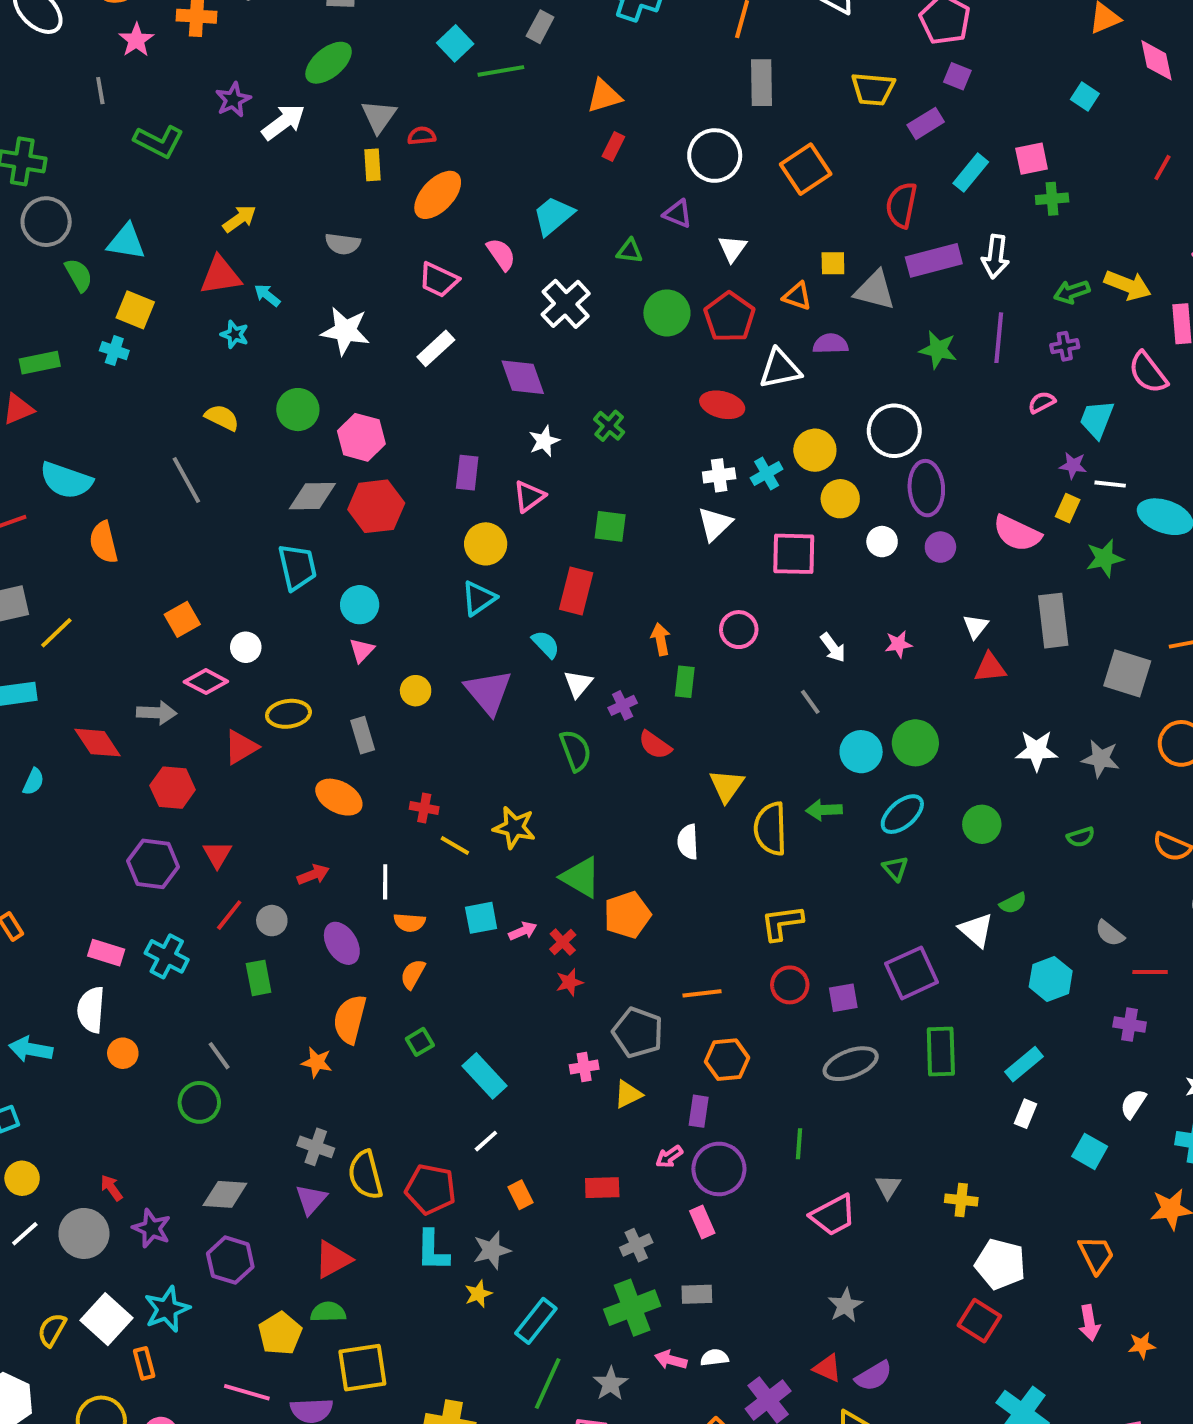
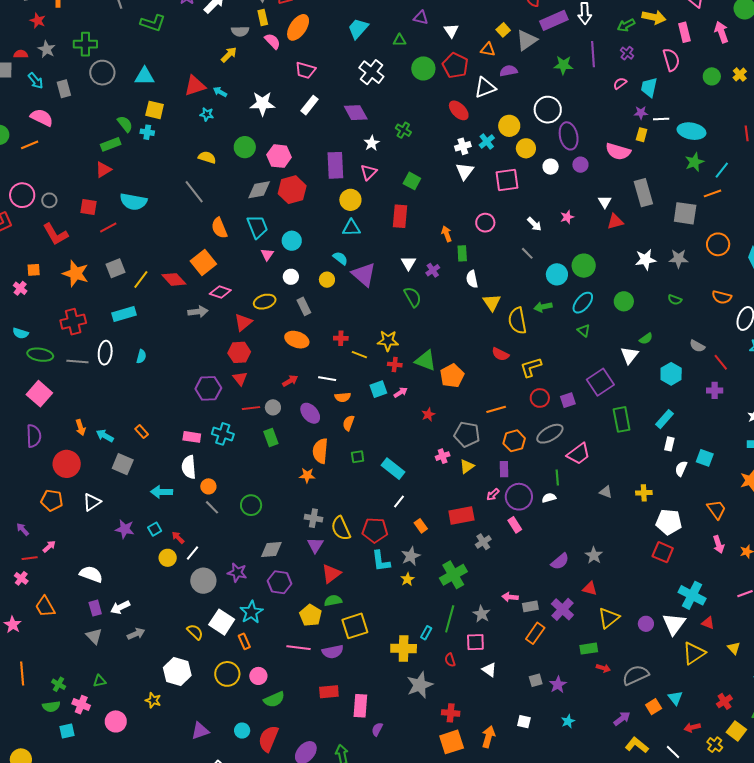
yellow arrow: (240, 219) -> (229, 55), moved
gray semicircle: (343, 244) -> (240, 31), moved
pink semicircle: (501, 254) -> (272, 41), moved
yellow square: (833, 263) -> (503, 30), turned -32
green semicircle: (79, 275) -> (125, 124), moved
gray triangle: (875, 290) -> (527, 40), turned -40
purple cross: (1065, 346) -> (627, 53), turned -32
pink semicircle: (1148, 373) -> (671, 60), turned -150
red ellipse: (722, 405) -> (459, 110), turned 40
purple rectangle: (467, 473) -> (335, 165), size x1.5
green square: (610, 526) -> (412, 181), turned 30
orange semicircle: (104, 542) -> (219, 228), moved
green star: (1105, 558) -> (694, 162), moved
cyan triangle: (479, 598) -> (351, 228), turned 42
orange square: (182, 619) -> (203, 262), size x1.4
cyan semicircle: (546, 644) -> (340, 258), moved
white circle: (246, 647) -> (291, 277), moved
pink triangle: (362, 650) -> (267, 254), moved
red diamond: (98, 743) -> (174, 279), moved
red semicircle: (655, 745) -> (500, 354), moved
red hexagon: (173, 788) -> (239, 352), moved
green semicircle: (1081, 837) -> (675, 300), turned 48
white semicircle: (688, 842) -> (472, 279), moved
white line: (385, 882) -> (327, 379), turned -72
red line: (229, 915) -> (251, 408), turned 54
white triangle: (976, 930) -> (629, 355), turned 36
red cross: (563, 942) -> (395, 365), moved, turned -32
red line: (1150, 972) -> (721, 362), turned 60
green square: (420, 1042) -> (358, 457), turned 32
gray line: (219, 1056) -> (212, 507), moved
gray ellipse: (851, 1064) -> (550, 434), moved
white semicircle: (1133, 1104) -> (681, 469), moved
gray triangle: (888, 1187) -> (606, 492), turned -32
red arrow: (111, 1188) -> (178, 537), moved
red rectangle: (602, 1188) -> (461, 516), size x1.4
pink trapezoid: (833, 1215) -> (579, 454), moved
white line: (25, 1234) -> (192, 553), moved
gray rectangle: (697, 1294) -> (530, 606), moved
green cross: (632, 1308) -> (453, 575), moved
cyan rectangle: (536, 1321) -> (426, 633), moved, size x0.6
yellow semicircle: (52, 1330) -> (195, 632), turned 114
white semicircle: (714, 1358) -> (549, 498), moved
purple semicircle: (874, 1376) -> (560, 561), moved

